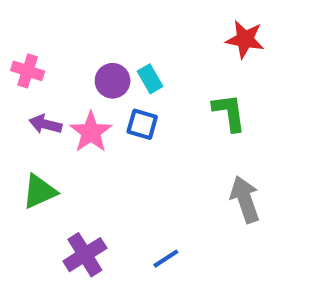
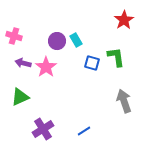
red star: (245, 39) -> (124, 20), turned 30
blue square: (142, 124) -> (92, 63), moved

